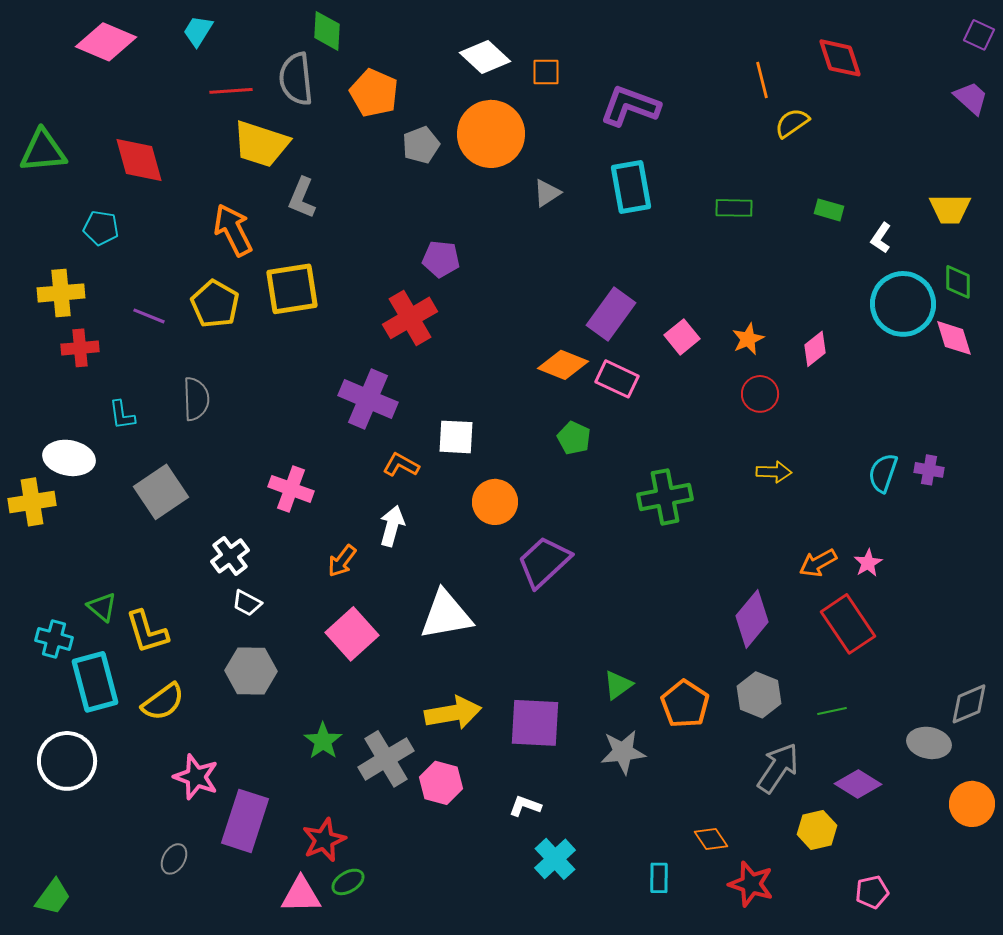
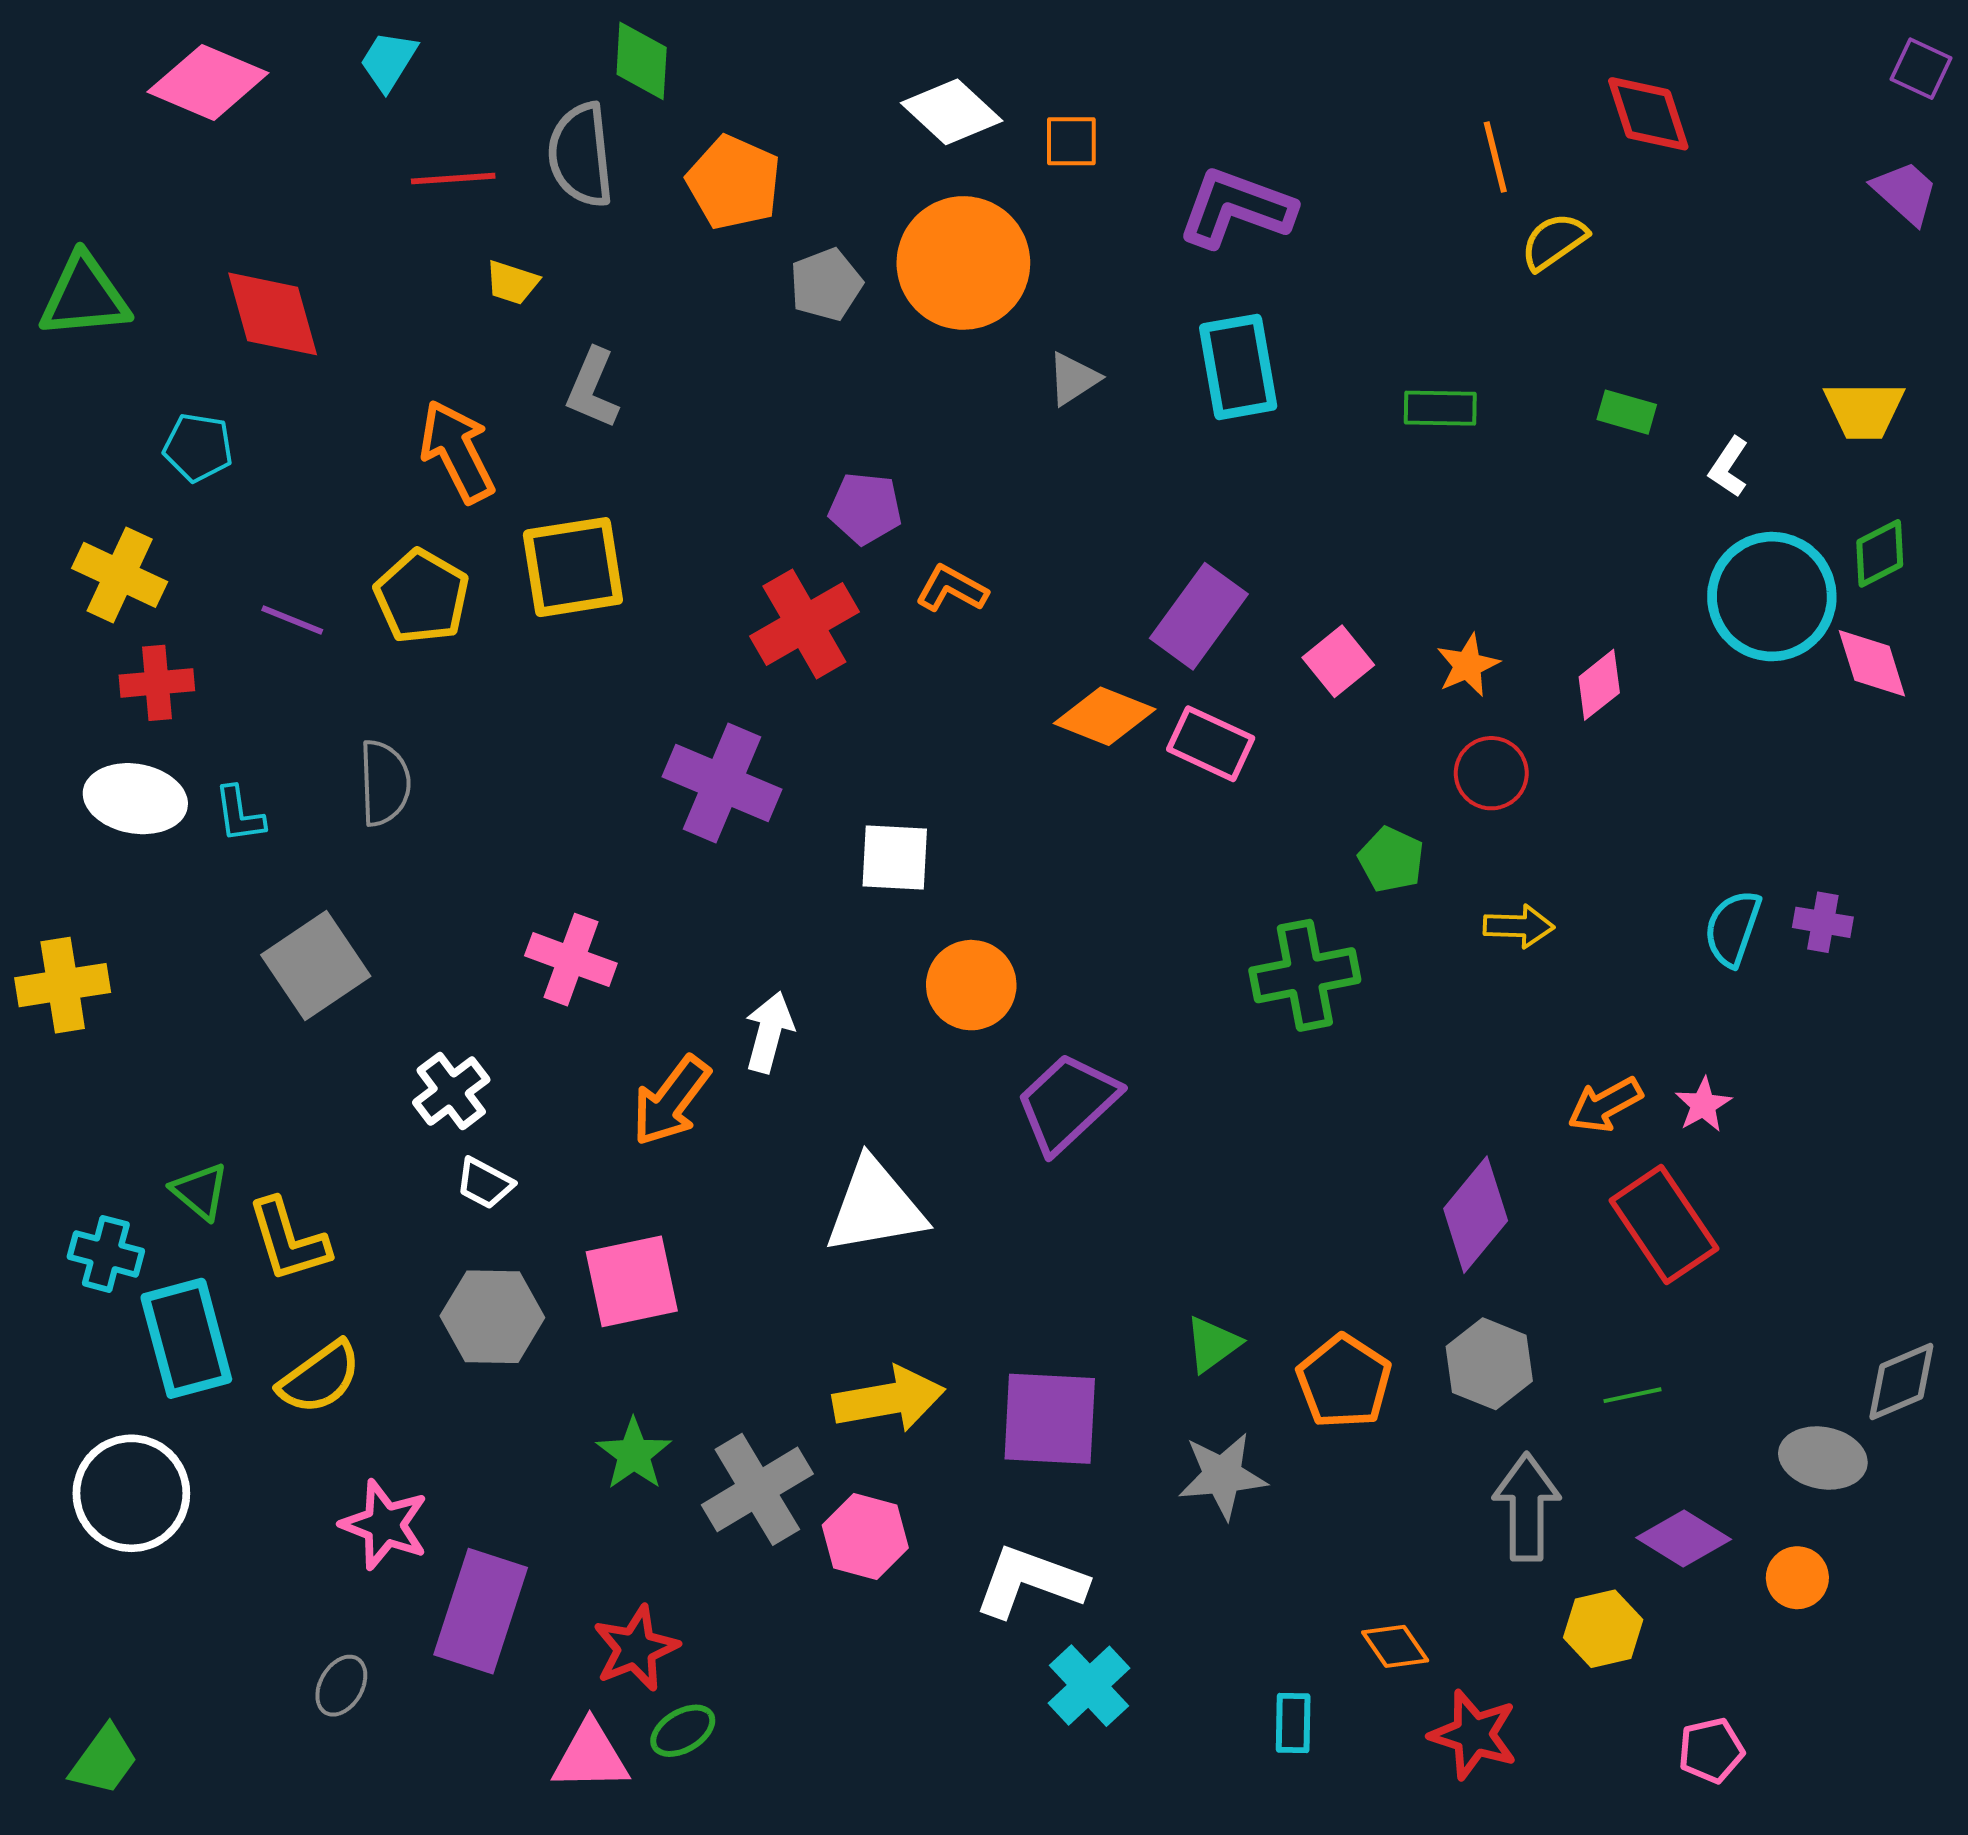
yellow trapezoid: (261, 144) -> (512, 283), size x0.5
green diamond: (958, 282) -> (1880, 553), turned 63
yellow cross: (61, 293) -> (120, 575), turned 30
green pentagon: (574, 438) -> (1391, 859), moved
white ellipse: (69, 458) -> (135, 799), moved
orange L-shape: (401, 465) -> (952, 589), moved
orange arrow: (342, 561) -> (671, 1101), size x1.4
pink square: (352, 634) -> (632, 1281), moved, turned 30
gray arrow: (778, 768) -> (1527, 1507), turned -34
orange circle: (972, 804) -> (1797, 1578), moved, size x0.7
white L-shape: (525, 806) -> (1030, 1582), size x1.8

